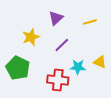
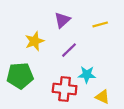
yellow triangle: (100, 62) -> (102, 97), moved
green pentagon: (18, 68) -> (20, 76), turned -30

